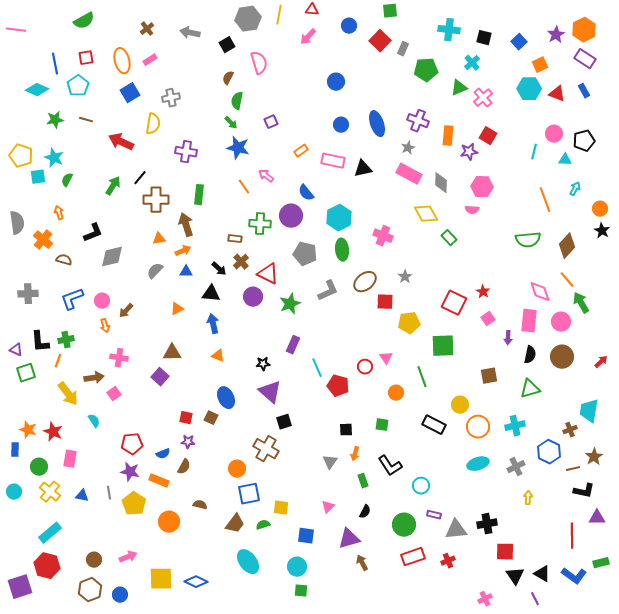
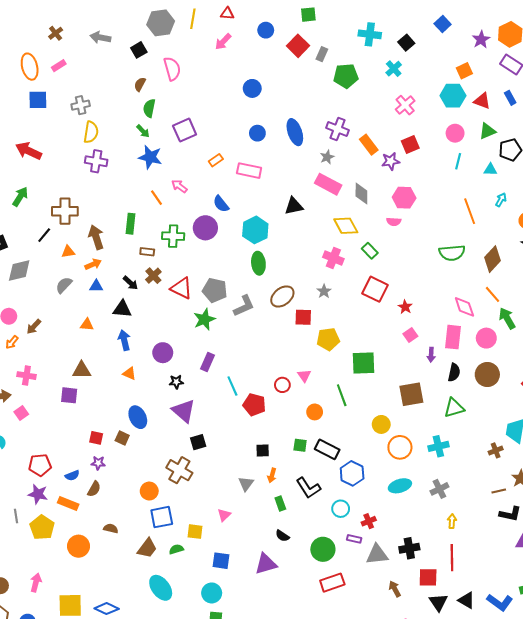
black square: (484, 38) -> (406, 43), turned 35
blue square: (519, 42) -> (443, 24), moved
green triangle: (459, 88) -> (487, 131), moved
blue square: (130, 93) -> (38, 100), turned 30
purple square: (271, 122) -> (185, 130), size x1.6
yellow semicircle: (153, 124) -> (91, 132), moved
pink circle: (554, 134) -> (455, 133), moved
orange rectangle: (448, 136) -> (369, 145), turned -42
red square: (488, 136) -> (410, 145), turned 36
black triangle: (363, 169) -> (294, 206), moved
black line: (140, 178) -> (44, 235), moved
green rectangle: (199, 195) -> (130, 224), moved
pink cross: (383, 236) -> (333, 258), moved
gray pentagon: (305, 254) -> (215, 290), moved
purple circle: (253, 297) -> (163, 353), moved
red square: (454, 303) -> (375, 289), moved
orange triangle: (177, 309) -> (87, 325), turned 32
orange arrow: (105, 326) -> (12, 342), turned 56
brown square: (489, 376) -> (411, 394), size x1.4
purple square: (160, 377) -> (69, 395), turned -36
black rectangle: (434, 425) -> (327, 449), moved
blue hexagon: (549, 452) -> (352, 473), moved
pink triangle: (328, 507) -> (224, 515), moved
black semicircle: (365, 512) -> (282, 536), turned 96
red line: (572, 536) -> (452, 558), moved
pink arrow: (128, 557) -> (36, 583), turned -54
red cross: (448, 561) -> (369, 521), moved
brown arrow: (362, 563) -> (395, 589), moved

